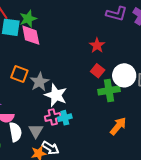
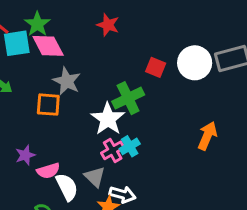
red star: (97, 45) -> (108, 25), moved
gray star: (40, 82) -> (67, 81), moved
green cross: (109, 90) -> (128, 98), moved
white star: (56, 95) -> (108, 119), turned 30

